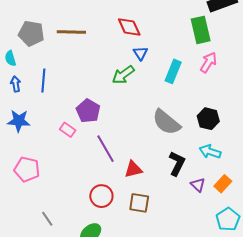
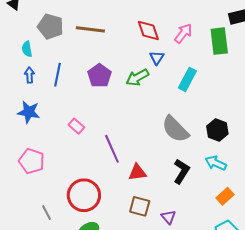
pink arrow: (208, 62) -> (183, 33), moved
purple pentagon: (88, 111) -> (99, 76), moved
purple triangle: (198, 185) -> (168, 217), moved
red circle: (101, 196) -> (84, 195), moved, size x1.4

